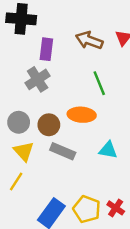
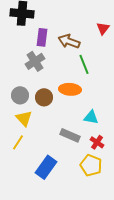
brown arrow: (89, 40) -> (69, 41), moved
gray rectangle: (63, 151) -> (70, 135), moved
red cross: (116, 208) -> (97, 142), moved
yellow pentagon: (87, 209) -> (91, 165), moved

